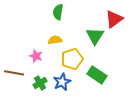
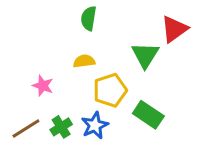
pink star: (36, 56) -> (43, 86), moved
brown line: (14, 73) -> (26, 128), moved, turned -42

